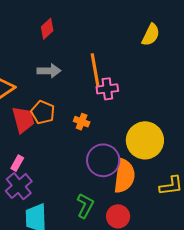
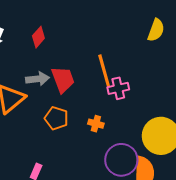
red diamond: (47, 29) -> (38, 37), moved
gray arrow: (49, 71) -> (37, 79), moved
red trapezoid: (23, 120) -> (63, 80), moved

